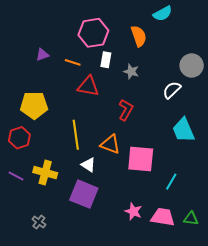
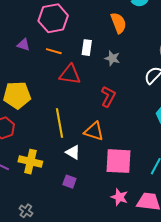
pink hexagon: (93, 33) -> (53, 18), moved
purple triangle: (42, 55) -> (23, 45), turned 40
pink square: (141, 159) -> (118, 161), moved
purple square: (84, 194) -> (69, 182), size x0.5

